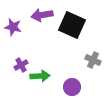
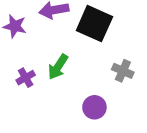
green arrow: (40, 76) -> (58, 67), moved, turned 126

